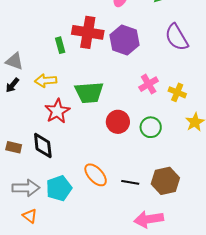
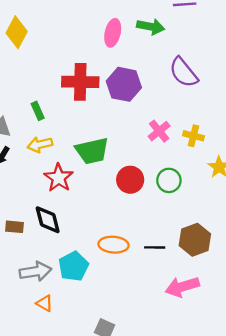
green rectangle: (60, 45) -> (38, 111), moved
orange ellipse: (96, 175) -> (113, 245), turned -35

